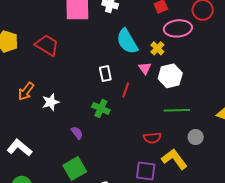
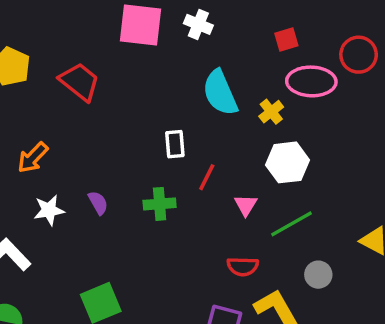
pink triangle: (145, 68) -> (246, 205), moved
white star: (51, 102) -> (49, 210), moved
green cross: (101, 108) -> (160, 204), turned -36
green line: (177, 110) -> (292, 224), turned -35
purple semicircle: (77, 133) -> (98, 203), moved

